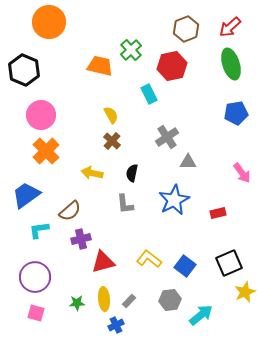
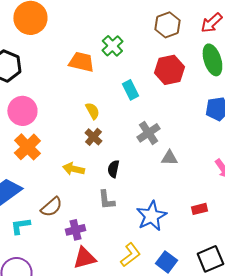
red hexagon: (172, 66) -> (169, 70), moved
blue star: (174, 200) -> (151, 216), moved
purple cross: (81, 239) -> (75, 230), moved
yellow L-shape: (149, 259) -> (130, 255), turned 105

